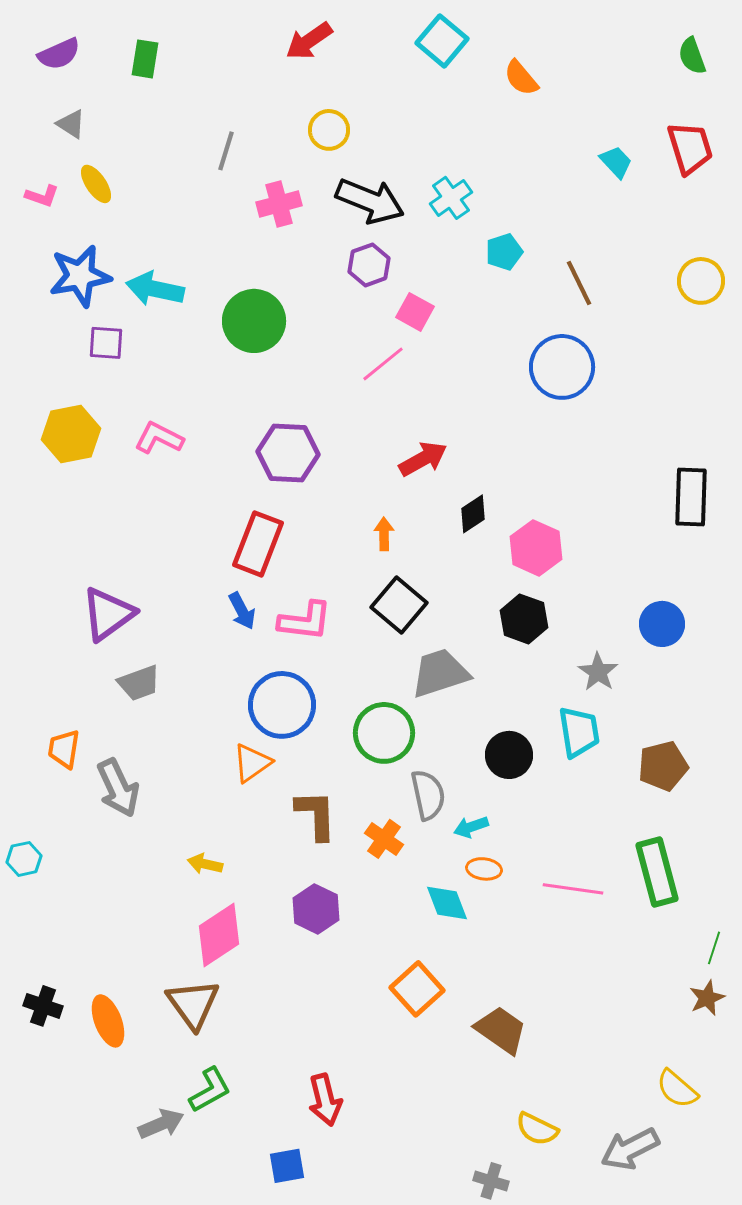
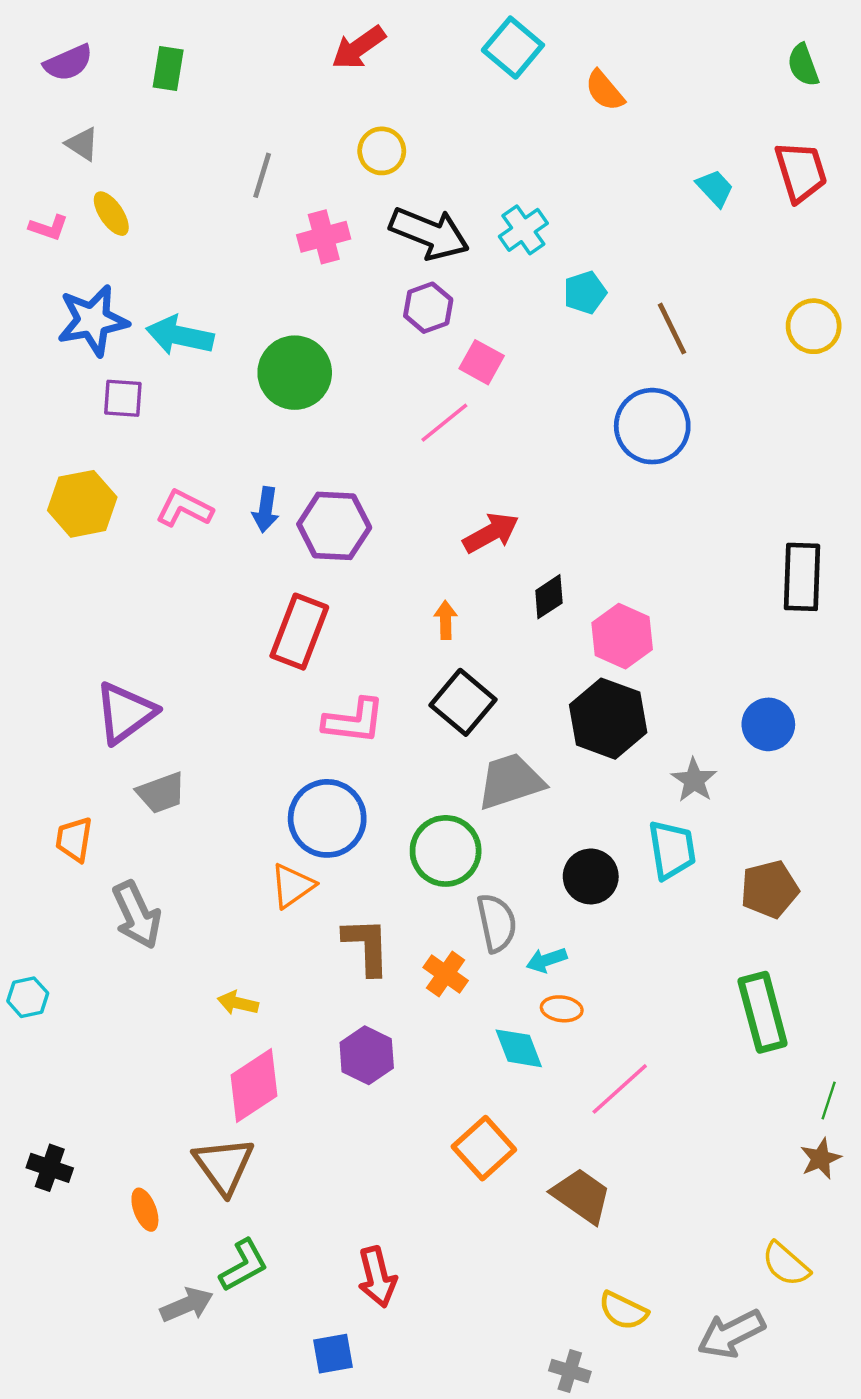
blue arrow: (242, 611) -> (266, 510), moved, turned 36
black hexagon: (524, 619) -> (608, 719), size x1.4
orange trapezoid: (64, 749) -> (74, 839), moved
pink line: (573, 889) -> (620, 1089), moved, turned -50
orange ellipse: (108, 1021) -> (145, 1210), moved, size x0.7

